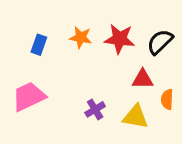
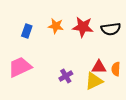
black semicircle: (160, 42) -> (111, 29), turned -144
red triangle: (143, 79) -> (99, 67), moved
yellow triangle: (135, 117) -> (94, 81), turned -36

